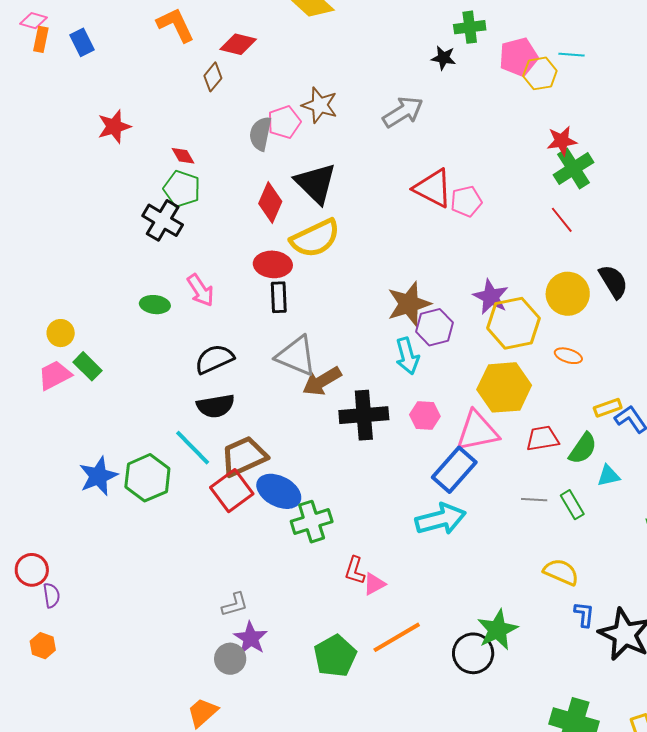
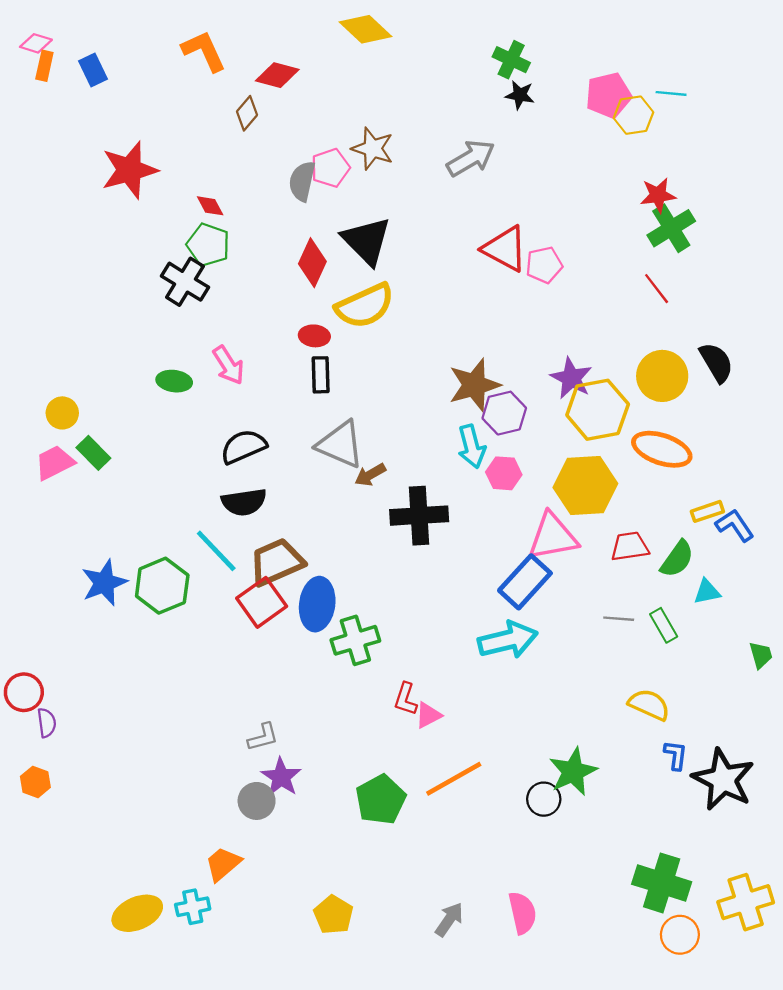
green cross: (470, 27) -> (511, 60), moved, turned 32
red star: (114, 127) -> (129, 170), size x1.4
red ellipse: (273, 264) -> (314, 336), size x0.7
orange ellipse: (568, 356) -> (662, 449), size x1.8
brown arrow: (322, 381) -> (370, 475), size x0.7
pink hexagon: (425, 416) -> (504, 473), moved
blue ellipse: (279, 491) -> (317, 604), turned 69
black circle: (473, 653) -> (544, 799), size x0.7

